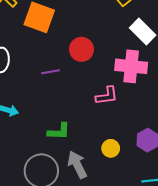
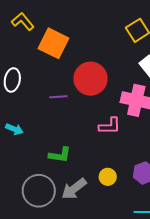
red circle: (81, 49) -> (90, 79), size x1.4
gray arrow: (77, 165) -> (74, 189), turned -108

